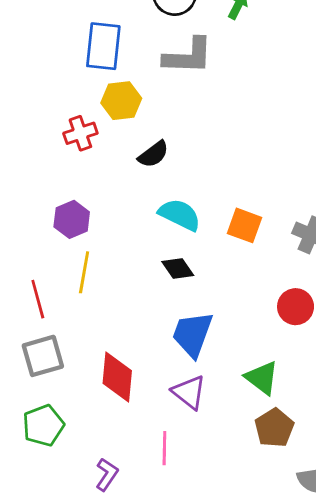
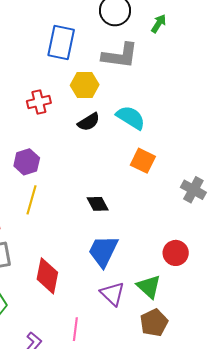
yellow hexagon: (121, 101) -> (85, 85), moved
cyan semicircle: (180, 215) -> (131, 118), moved
orange square: (244, 225) -> (143, 161), moved
red circle: (296, 307) -> (176, 253), moved
purple triangle: (189, 392) -> (113, 294), moved

